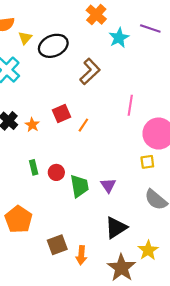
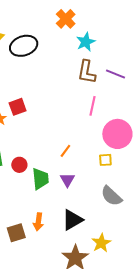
purple line: (150, 29) -> (116, 74), moved
brown L-shape: (90, 71) -> (87, 72), moved, turned 140
red square: (61, 114) -> (18, 107), moved
orange line: (83, 125) -> (65, 151), moved
orange arrow: (81, 255) -> (38, 222), moved

